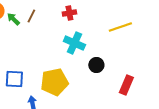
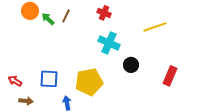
red cross: (69, 13) -> (104, 13), turned 32
red rectangle: (126, 85) -> (170, 76), moved

